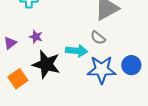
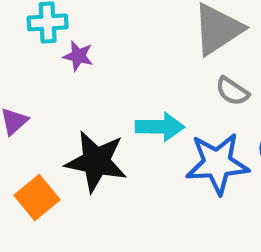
purple star: (36, 37) -> (78, 56), moved
gray semicircle: (98, 38) -> (232, 91), moved

